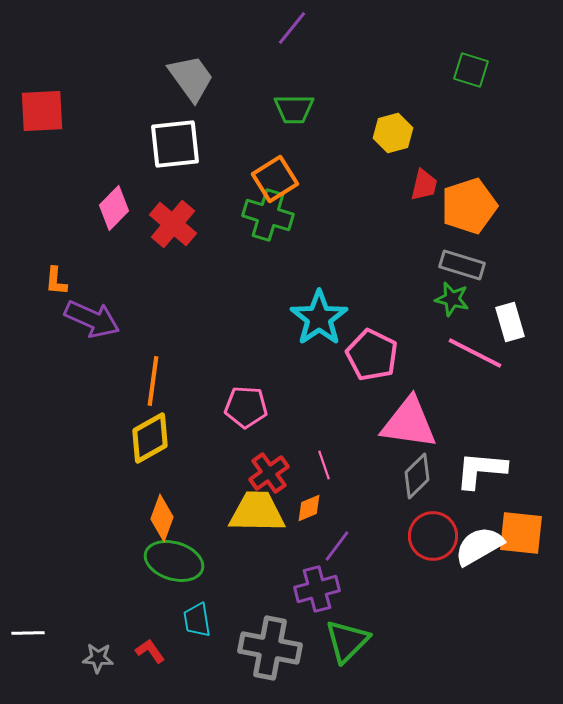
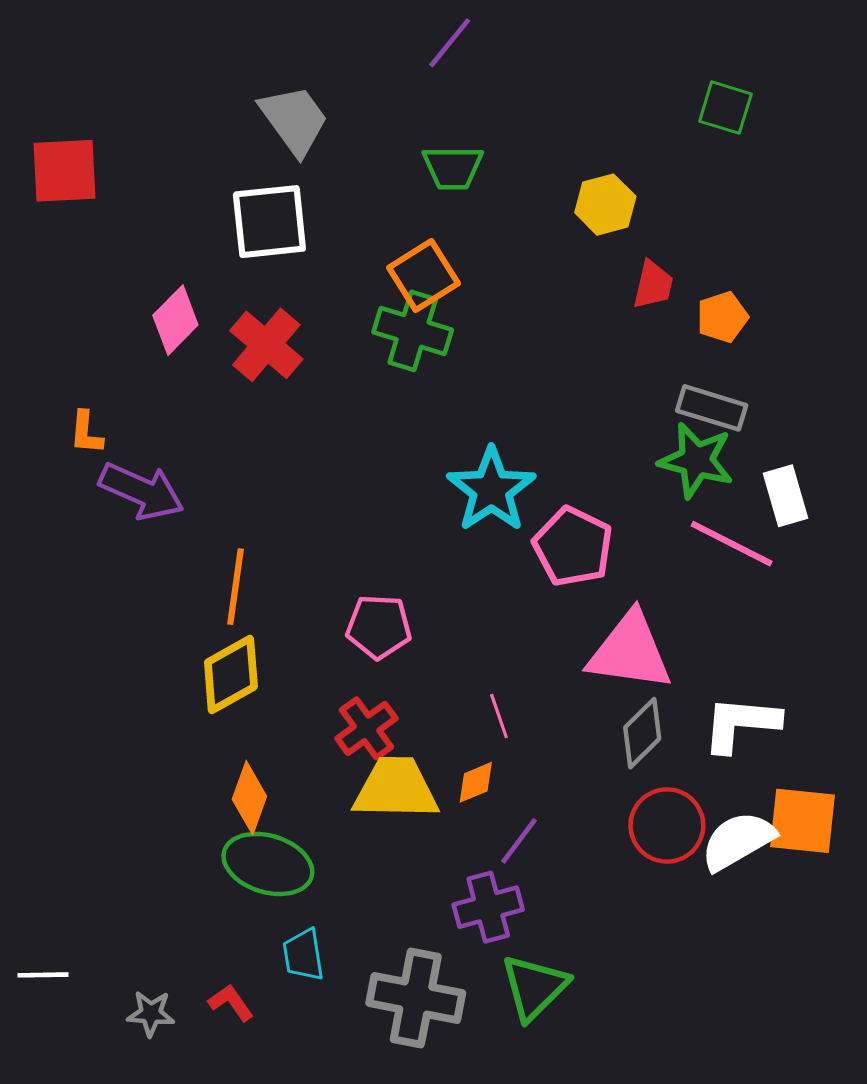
orange pentagon: (469, 206) -> (722, 317), size x0.6
green star: (452, 299) -> (696, 460), size x1.4
red cross: (269, 473) -> (366, 728), moved

